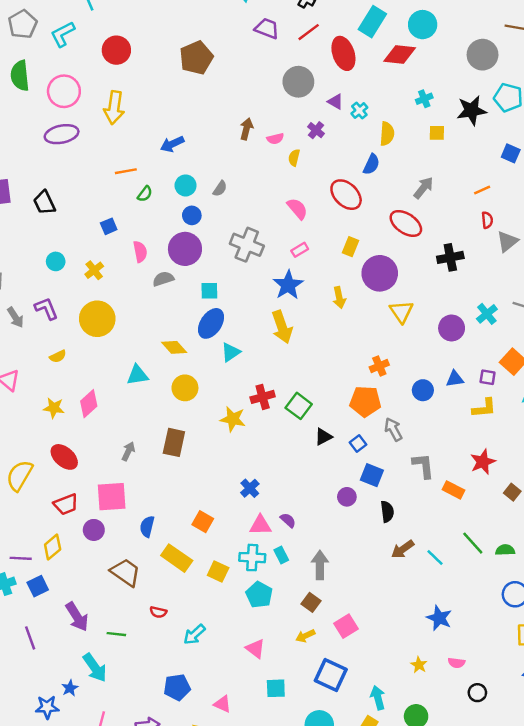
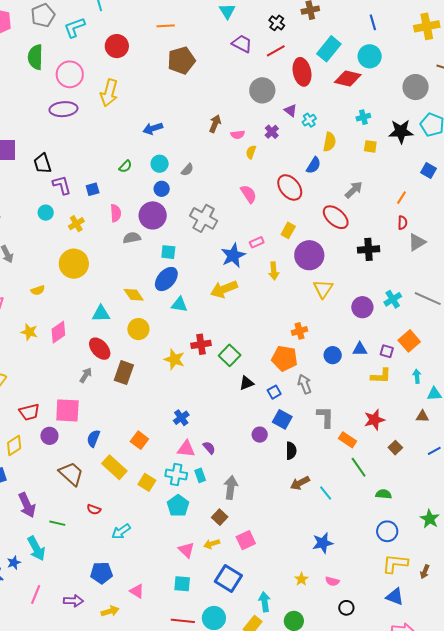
orange line: (126, 171) -> (166, 26), moved
orange line: (482, 190) -> (401, 198), turned -40
pink rectangle: (300, 250) -> (257, 242), moved
purple L-shape: (46, 309) -> (62, 185), moved
yellow arrow: (282, 327) -> (224, 289), turned 80
cyan triangle: (231, 352) -> (179, 305), turned 36
red ellipse: (64, 457) -> (100, 349), moved
green line: (473, 543) -> (359, 467), moved
blue star: (439, 618) -> (323, 543), turned 30
pink triangle: (255, 649) -> (186, 550), moved

